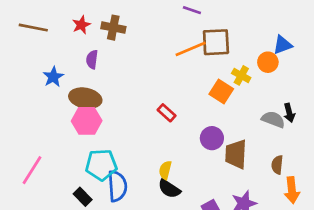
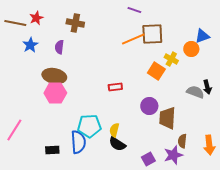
red star: (81, 25) -> (36, 18), moved
blue star: (53, 77) -> (30, 45), moved
red rectangle: (167, 113) -> (115, 87), turned -48
cyan pentagon: (101, 165) -> (89, 126), moved
brown semicircle: (277, 165) -> (182, 141), moved
black rectangle: (83, 197) -> (52, 150), turned -48

